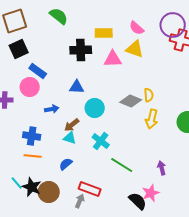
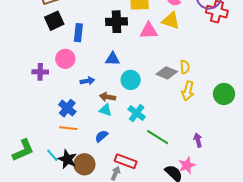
blue rectangle: (38, 71) -> (78, 33), moved, turned 60
brown arrow: (72, 125) -> (107, 97), turned 49
blue cross: (32, 136) -> (67, 108), turned 30

